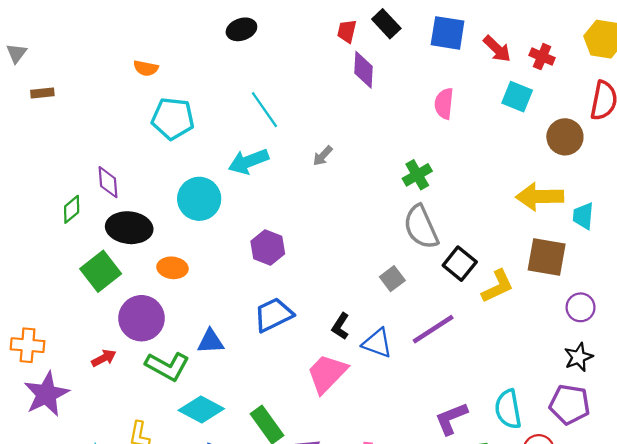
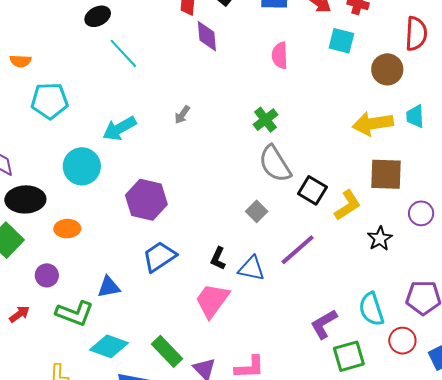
cyan line: (264, 110) -> (123, 53), moved
cyan trapezoid: (583, 216) -> (415, 116), moved
purple hexagon: (268, 247) -> (146, 200), size x1.4
purple circle: (141, 318) -> (47, 275), size x0.6
black star: (578, 357) -> (380, 239), moved

